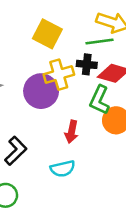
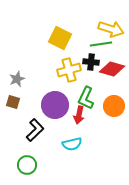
purple circle: (41, 91) -> (55, 105), moved
green L-shape: (100, 100) -> (86, 98), moved

